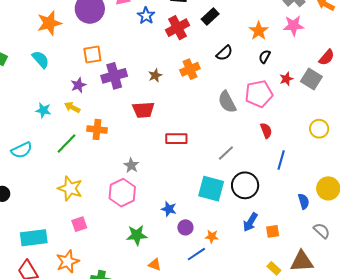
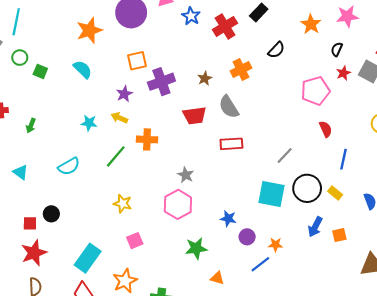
black semicircle: (265, 57) -> (337, 49), moved
gray semicircle: (227, 102) -> (229, 107), moved
yellow star: (70, 188) -> (123, 204), size x0.7
cyan rectangle: (34, 238) -> (88, 258), turned -44
yellow rectangle: (274, 268) -> (335, 193), moved

